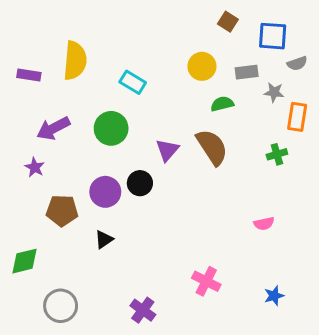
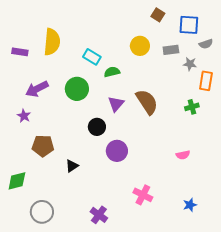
green semicircle: (222, 104) -> (112, 72), moved
purple circle: (105, 192) -> (117, 151), moved

